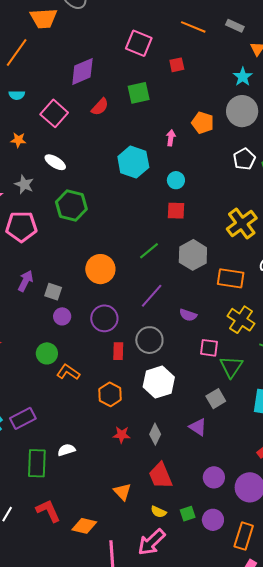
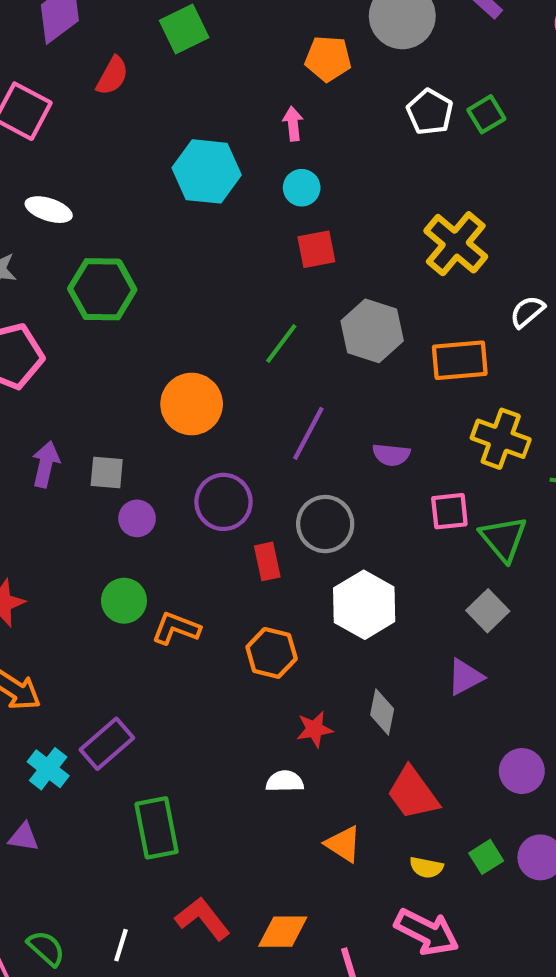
pink arrow: (171, 138) -> (293, 124), moved
purple triangle: (198, 427) -> (465, 677), turned -48
white semicircle: (66, 450) -> (285, 781), moved, turned 30
pink arrow: (151, 542) -> (427, 932), turned -96

